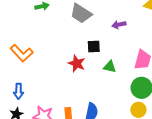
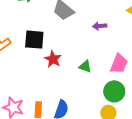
black square: (94, 47) -> (34, 40), moved, size x1.5

